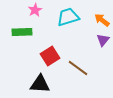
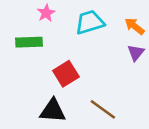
brown line: (78, 68) -> (103, 109), moved

